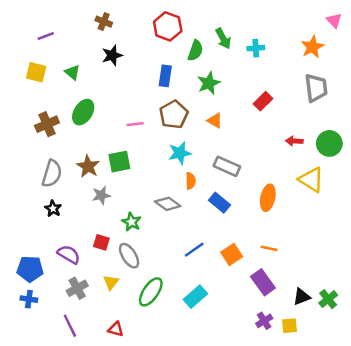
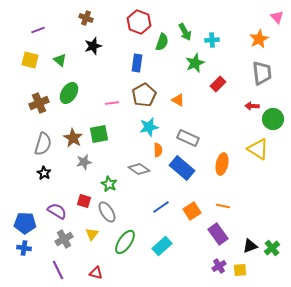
green star: (209, 83) -> (195, 63), moved
red arrow: (294, 141) -> (252, 106), moved
blue rectangle: (220, 203) -> (182, 168), size x1.4

